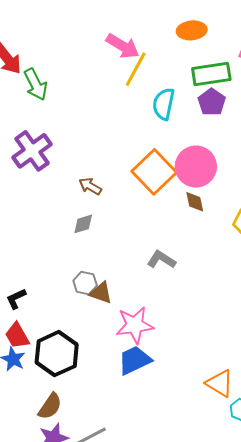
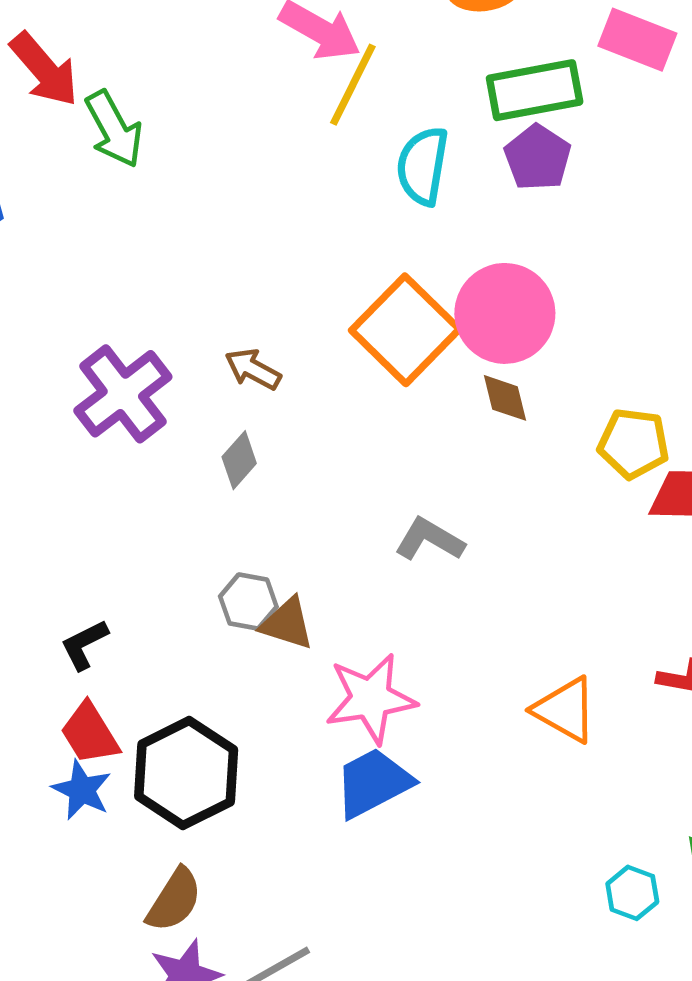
purple cross: (32, 151) -> (123, 394), moved
gray diamond: (83, 224) -> (239, 460), turned -30
orange triangle: (220, 383) -> (565, 710), moved

